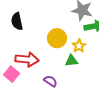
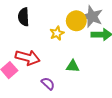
yellow circle: (57, 38) -> (76, 21), moved
yellow star: (79, 46) -> (57, 33), moved

